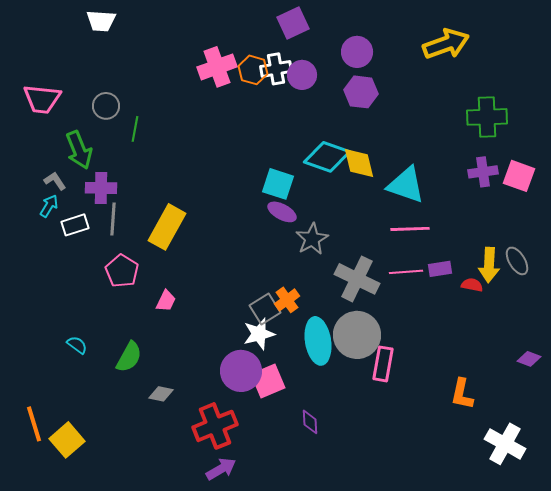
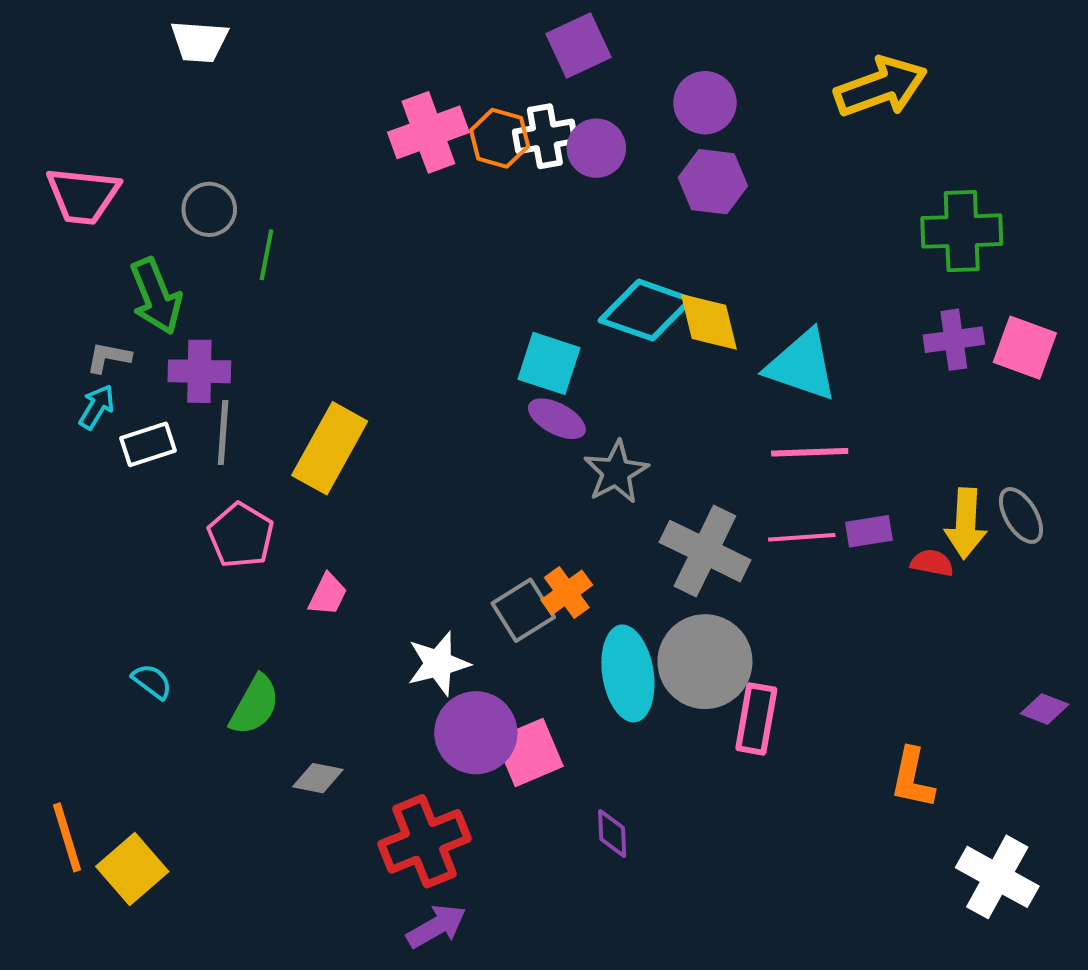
gray L-shape: (55, 181) -> (109, 357), turned -45
white star: (259, 334) -> (438, 664), moved

